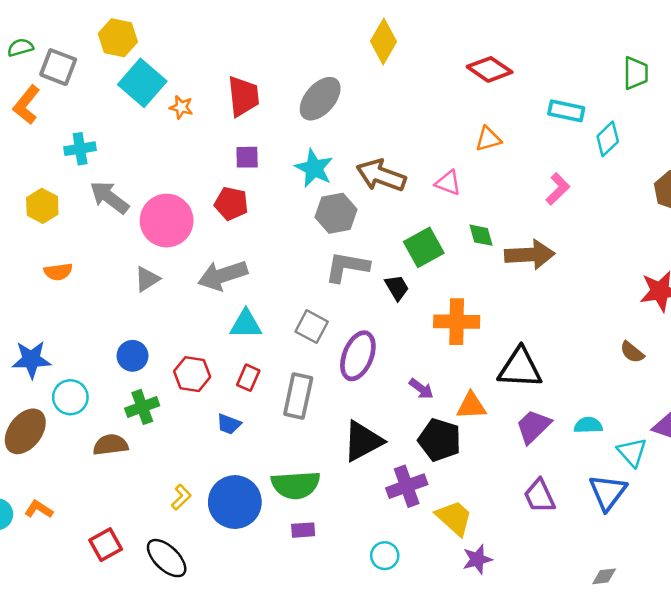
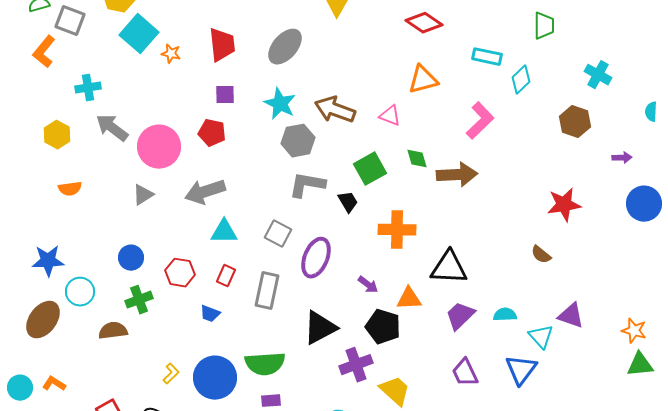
orange triangle: (488, 139) -> (423, 80), size x1.4
pink L-shape: (558, 189) -> (480, 121), size x1.4

